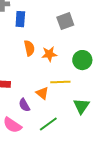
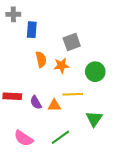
gray square: (65, 21) -> (72, 42), moved
orange triangle: (42, 93) -> (54, 105), turned -40
purple semicircle: (24, 105) -> (36, 102), moved

